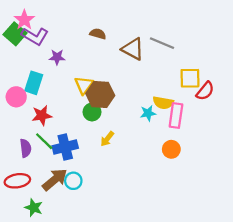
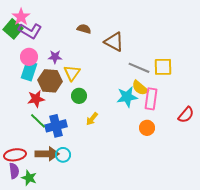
gray line: (162, 43) -> (139, 68), moved
purple star: (57, 57) -> (55, 57), moved
red semicircle: (205, 91) -> (186, 115), moved
brown hexagon: (100, 94) -> (50, 81), moved
pink circle: (16, 97) -> (29, 57), moved
yellow semicircle: (163, 103) -> (140, 88), turned 30
cyan star: (148, 113) -> (127, 97), size x1.5
purple semicircle: (26, 148) -> (14, 171), moved
brown arrow: (55, 180) -> (47, 154), turned 40

